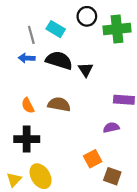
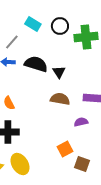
cyan rectangle: (56, 29) -> (33, 24), moved
gray line: (31, 35) -> (12, 42), turned 56
brown semicircle: (59, 104) -> (60, 99), moved

